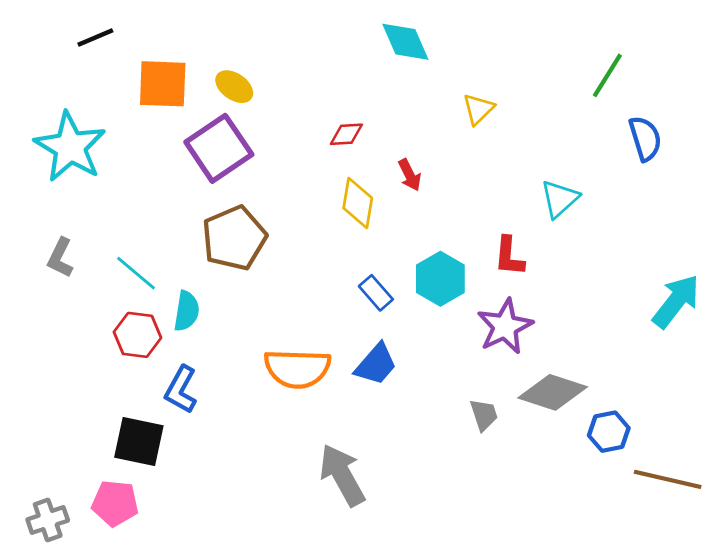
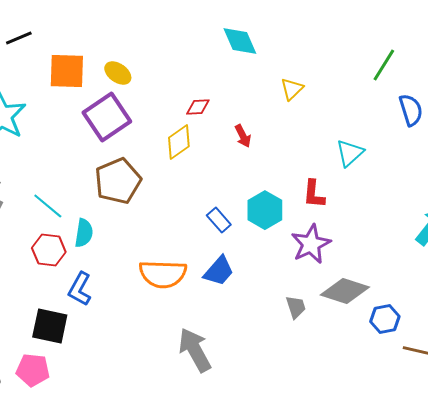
yellow diamond: (358, 203) -> (179, 142), moved, turned 45

